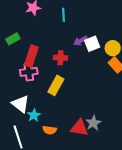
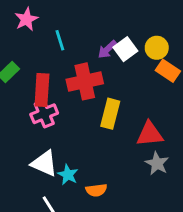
cyan line: (63, 15) -> (60, 40), moved
red cross: (60, 58) -> (85, 81), size x1.6
yellow rectangle: (56, 85) -> (110, 114), moved
red triangle: (79, 128) -> (150, 134), moved

